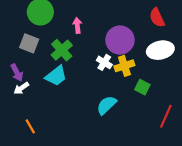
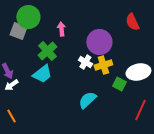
gray square: (29, 43) -> (18, 31), moved
white ellipse: (160, 50) -> (138, 72), moved
orange line: (30, 126) -> (11, 116), moved

